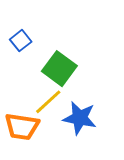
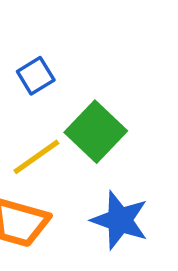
yellow line: (48, 102) -> (36, 157), moved

